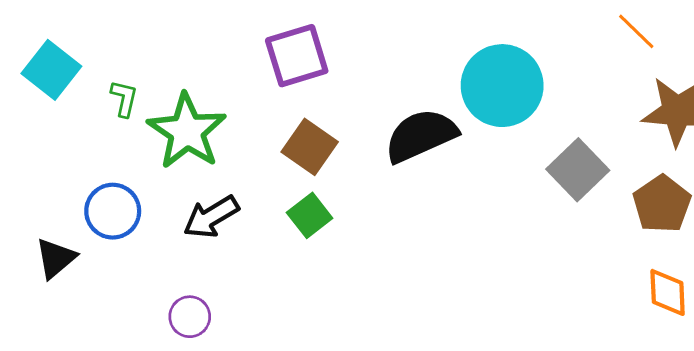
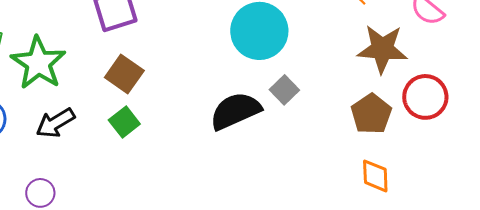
black semicircle: (421, 136) -> (235, 111), moved
gray square: (578, 170) -> (284, 90), moved, size x0.7

